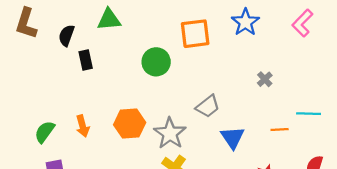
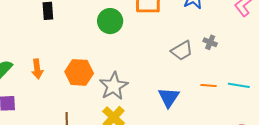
gray cross: (265, 79) -> (210, 42), moved, turned -32
gray trapezoid: (208, 106) -> (182, 51), moved
orange line: (280, 129) -> (209, 85), moved

